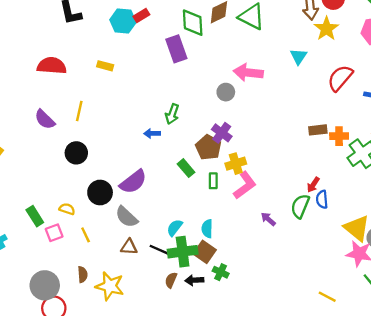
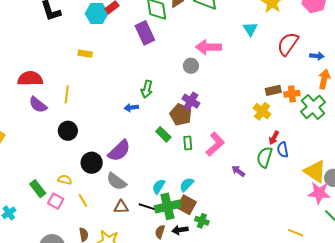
red semicircle: (52, 66) -> (30, 79), moved
yellow cross: (236, 164) -> (262, 111), moved, turned -30
cyan semicircle: (207, 229) -> (187, 185), turned 49
pink square: (54, 233) -> (56, 201), turned -35

